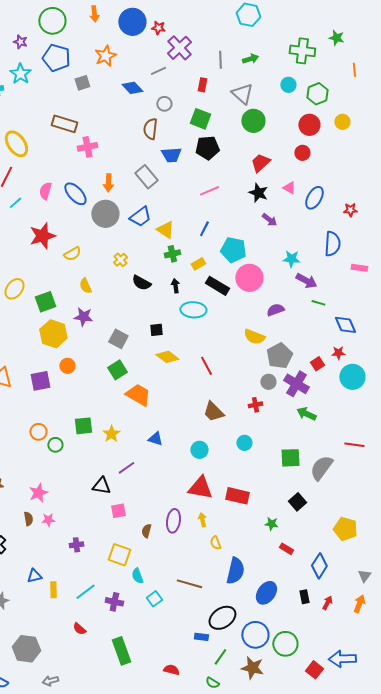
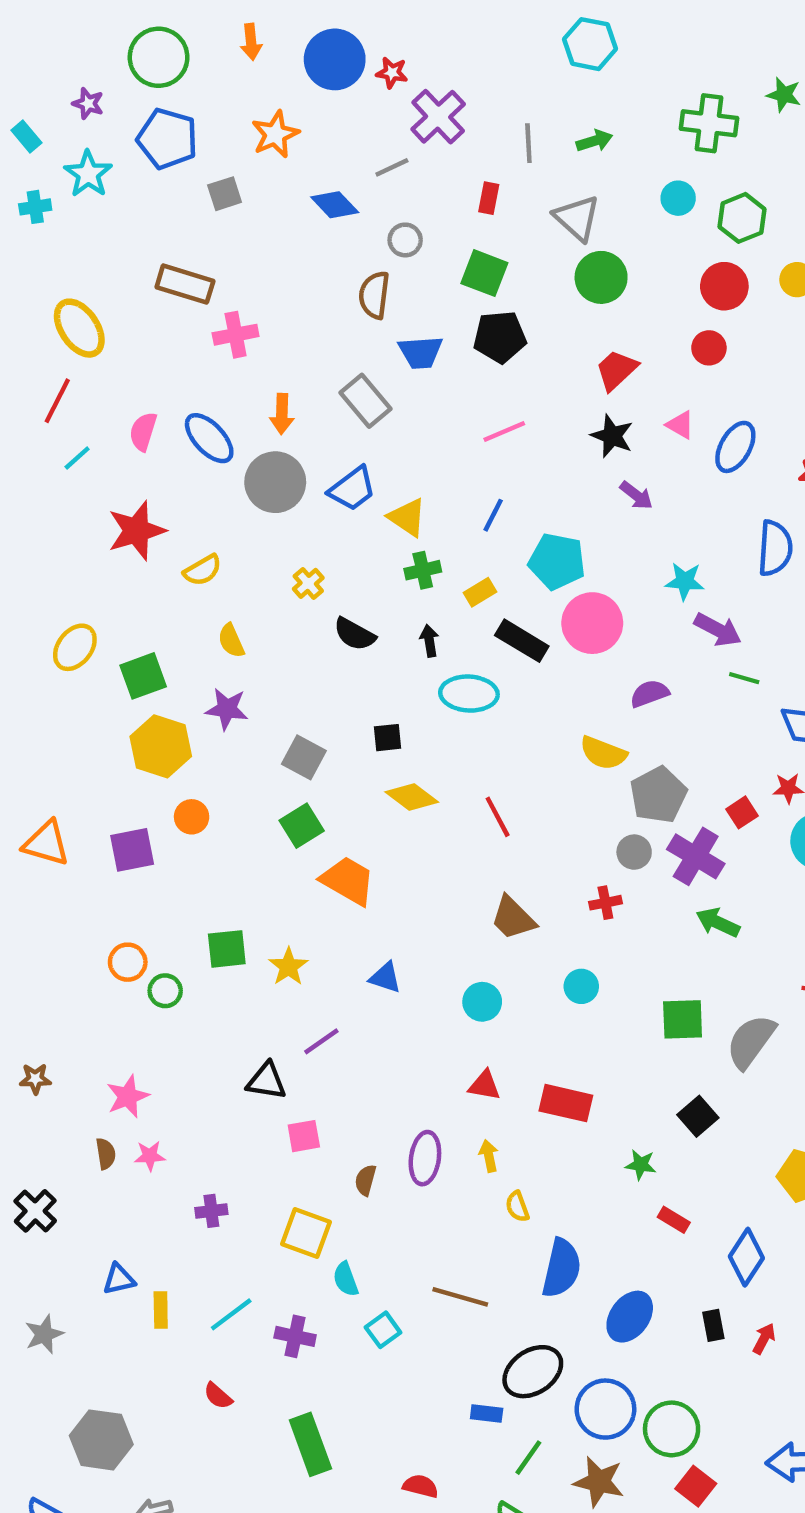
red triangle: (200, 488) -> (484, 1085), size x0.6
red square: (314, 670) -> (696, 1486), moved

